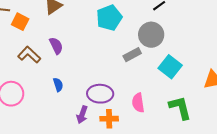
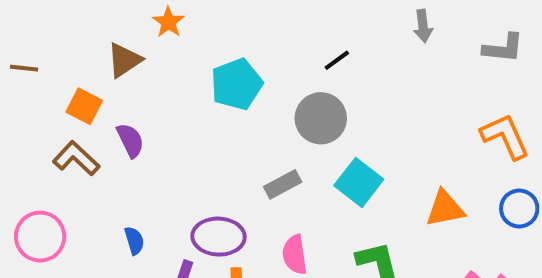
orange square: (20, 22) -> (84, 106), moved
gray rectangle: (132, 55) -> (283, 184), moved
blue semicircle: (58, 85) -> (134, 241), moved

